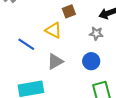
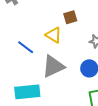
gray triangle: (55, 61) -> (53, 66), size x1.4

